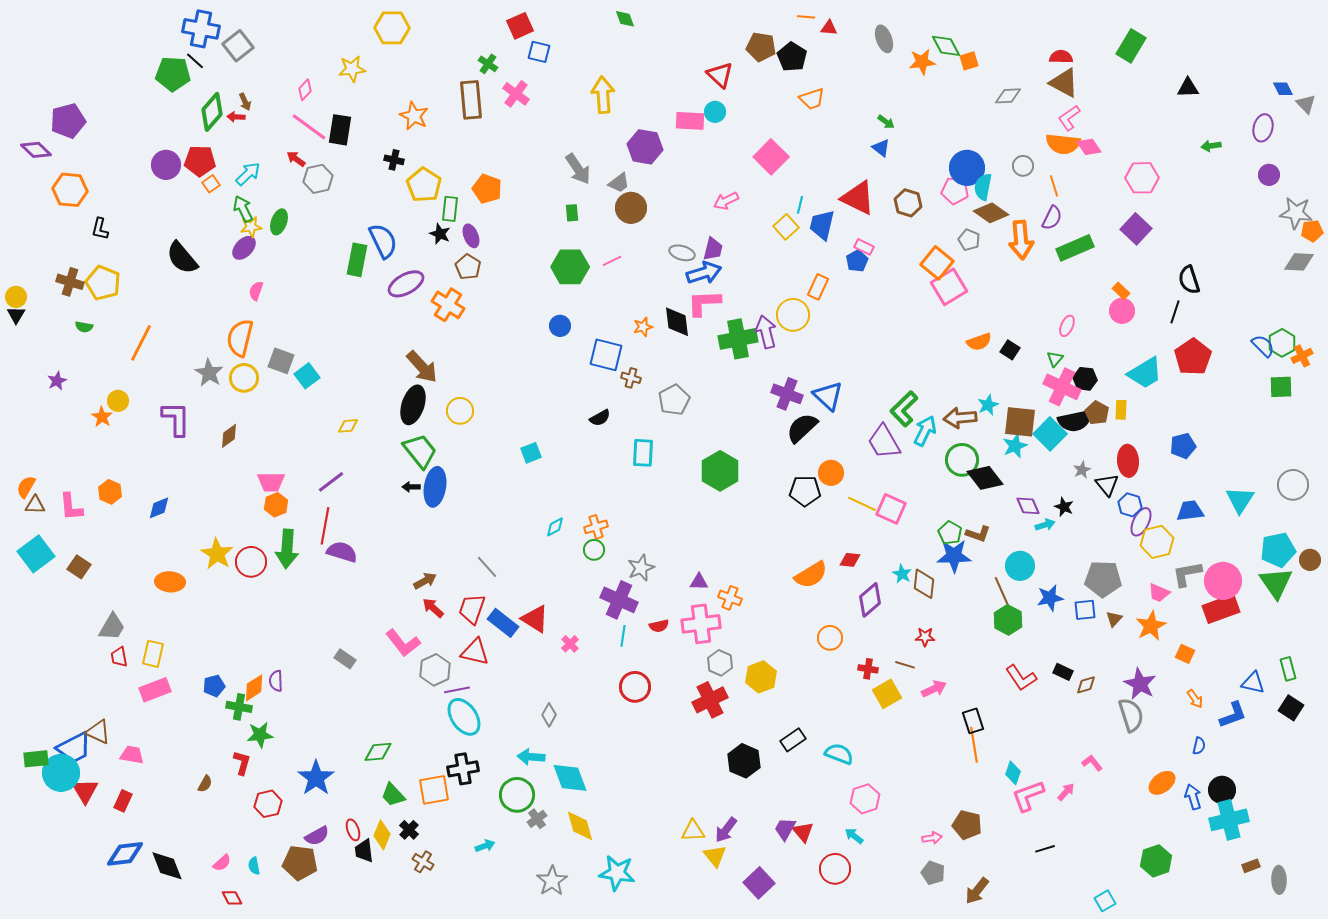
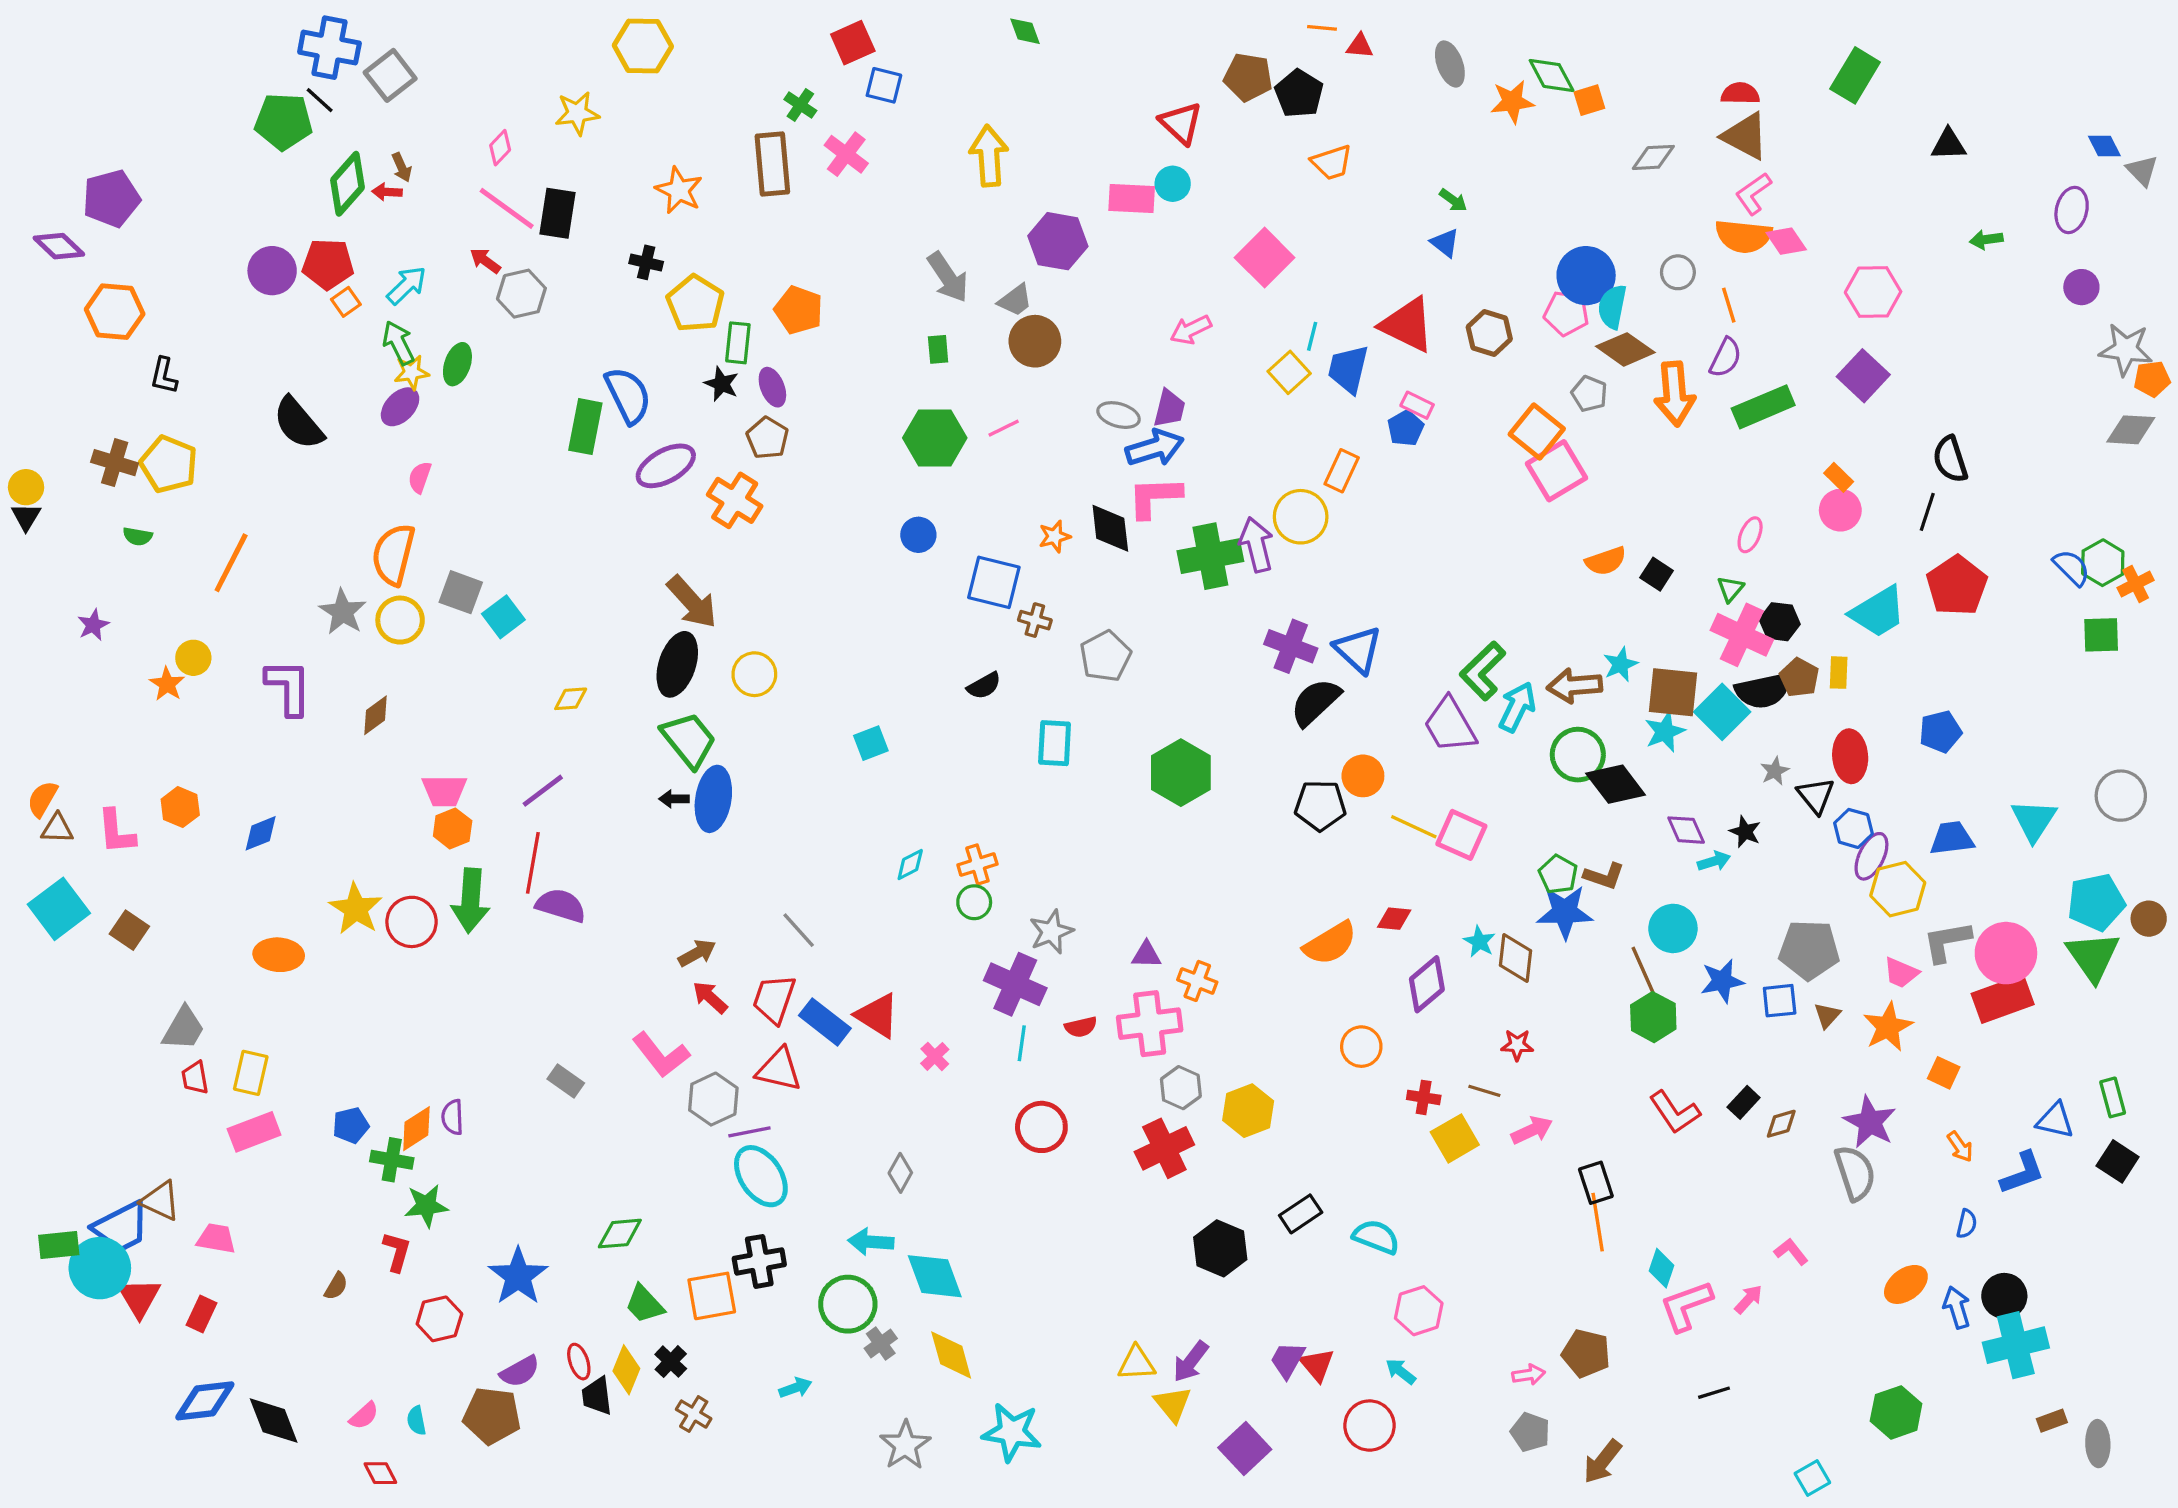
black rectangle: (1063, 672) -> (1744, 1102), turned -72

